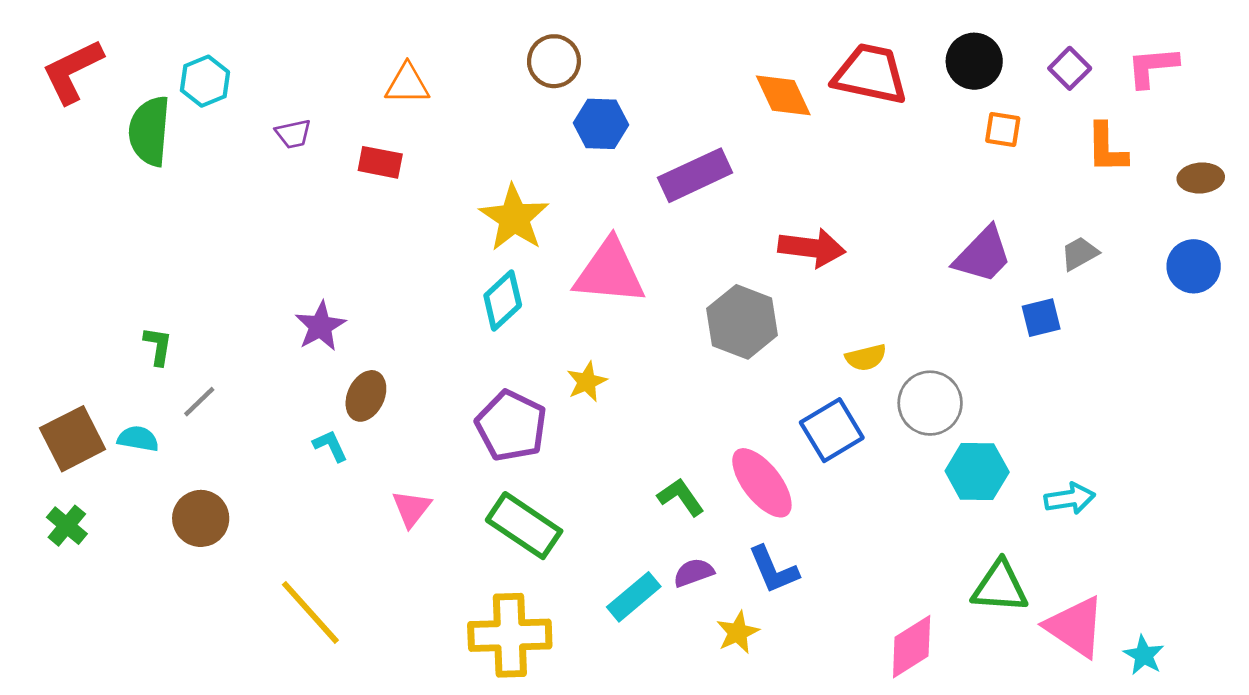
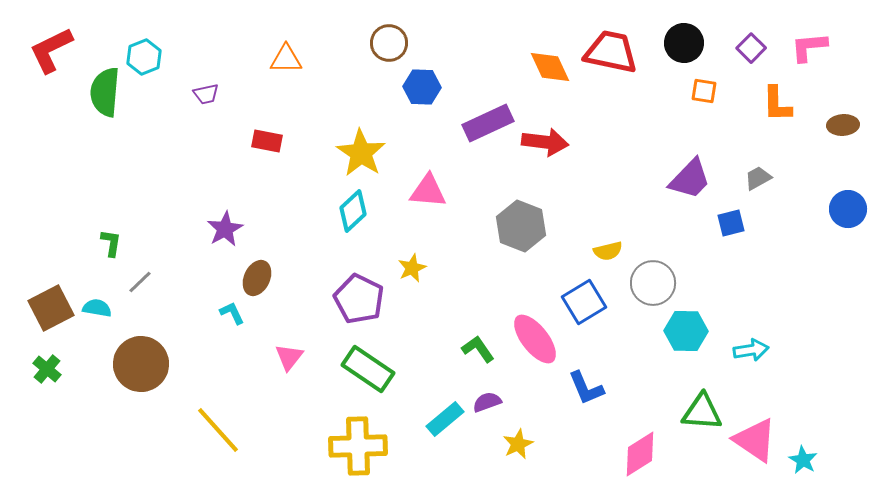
red rectangle: (380, 162) -> (267, 141), moved
red arrow: (812, 248) -> (545, 142), moved
blue circle: (1194, 266) -> (848, 209), moved
pink triangle: (610, 272) -> (428, 191), size x0.7
brown circle: (201, 518) -> (141, 364), size x1.4
blue L-shape: (773, 570) -> (586, 388), moved

